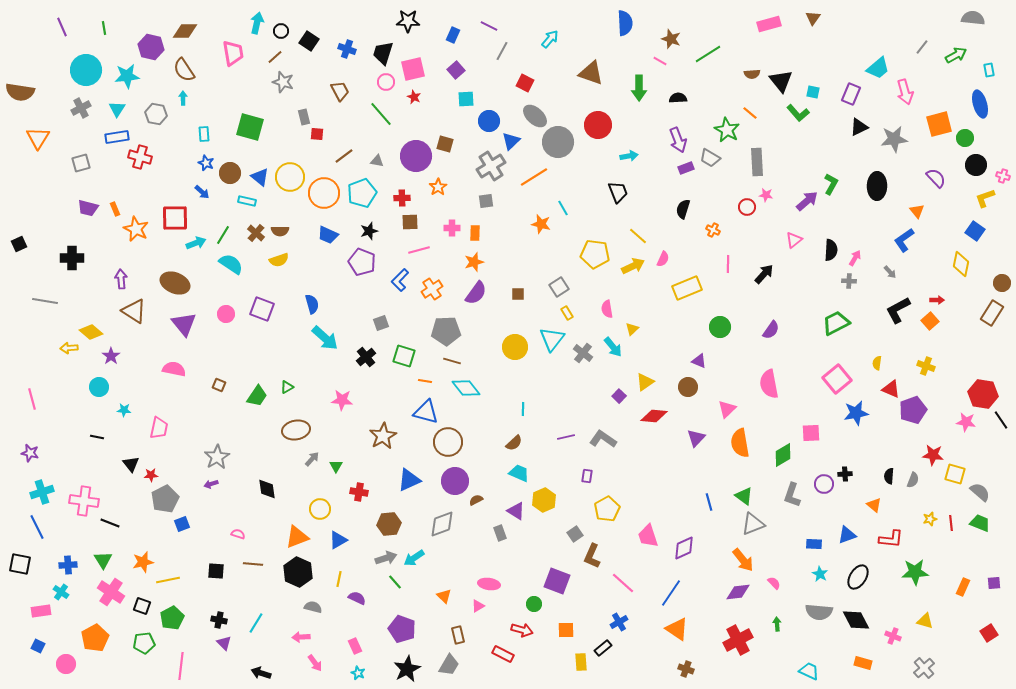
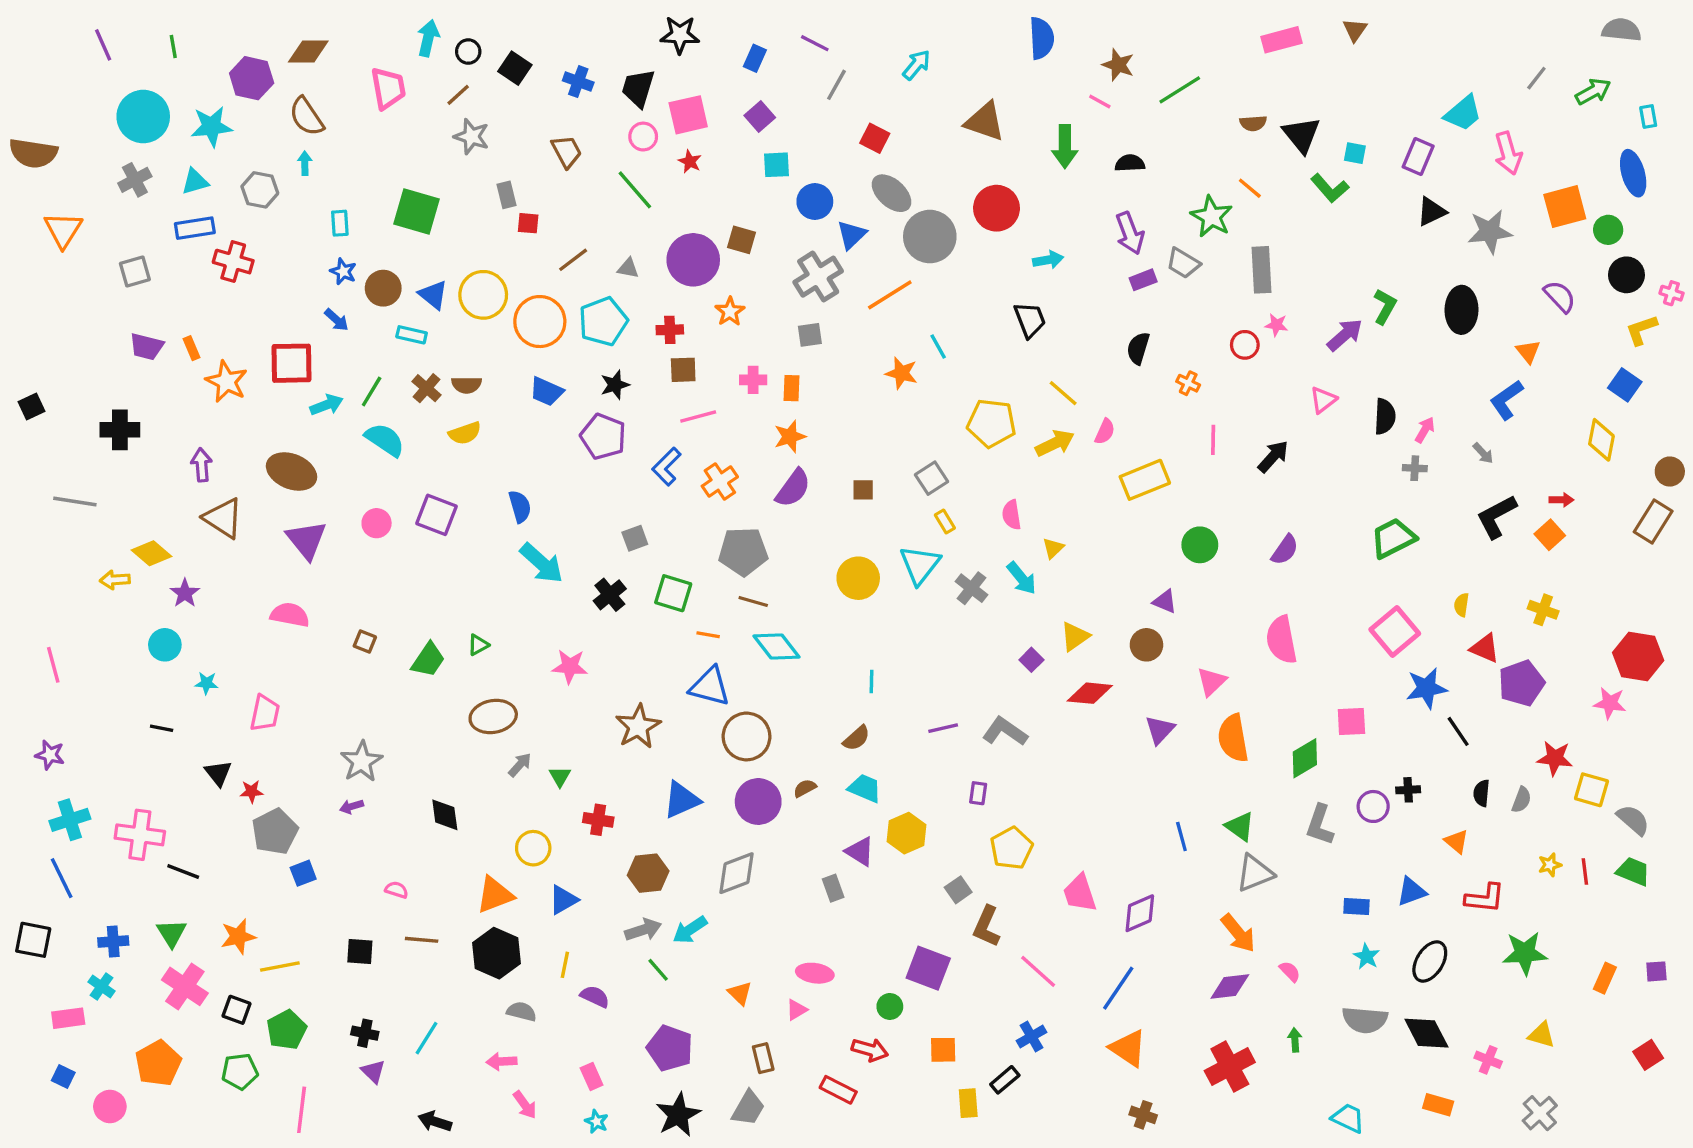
cyan triangle: (117, 109) -> (195, 182), turned 42
black line: (1001, 420) -> (1458, 731), moved
brown semicircle: (476, 500) -> (805, 788), moved

